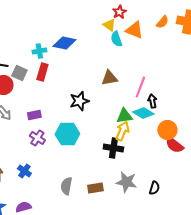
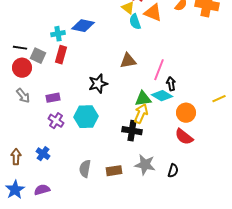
red semicircle: (174, 145) -> (184, 137), moved

